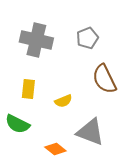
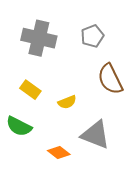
yellow rectangle: (28, 89) -> (30, 90), turned -60

